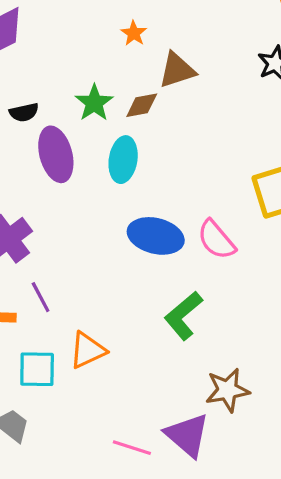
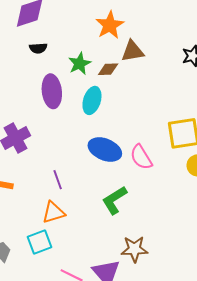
orange star: (134, 33) -> (110, 25), size x1.8
black semicircle: (24, 112) -> (38, 48), moved
purple line: (41, 297) -> (58, 180), moved
cyan square: (37, 369) -> (40, 242), moved, turned -30

